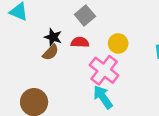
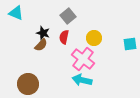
red semicircle: (80, 42) -> (64, 37), turned -80
cyan arrow: (103, 97) -> (82, 80), turned -42

